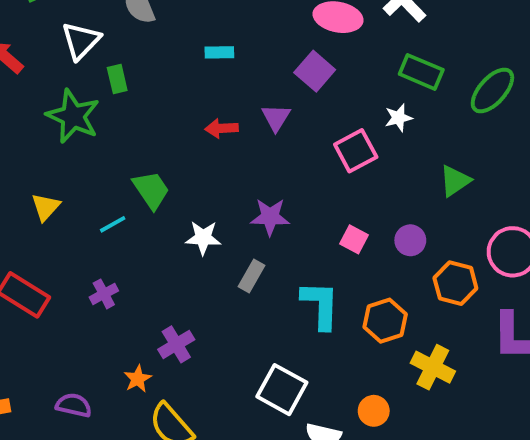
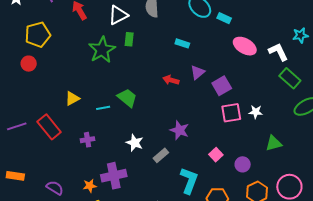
purple square: (315, 71) -> (222, 86), moved
green rectangle: (421, 72) -> (290, 78), moved
purple triangle: (276, 118) -> (198, 72), moved
white star: (398, 118) -> (256, 112), moved
green trapezoid: (151, 190) -> (127, 98), turned -35
yellow triangle: (46, 207) -> (72, 98), moved
white star: (203, 238) -> (135, 143), moved
purple cross: (176, 344) -> (114, 176), size x1.4

